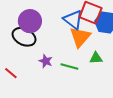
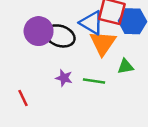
black ellipse: (24, 37) -> (60, 36), moved
red line: (11, 73) -> (23, 98), turned 32

